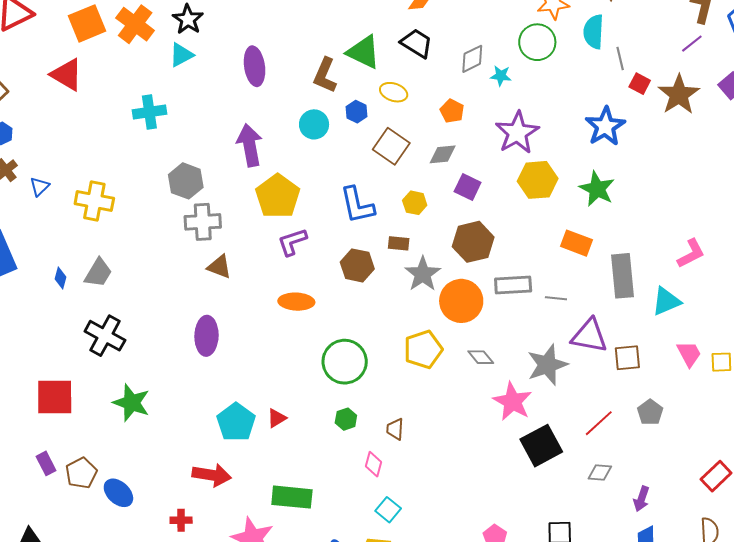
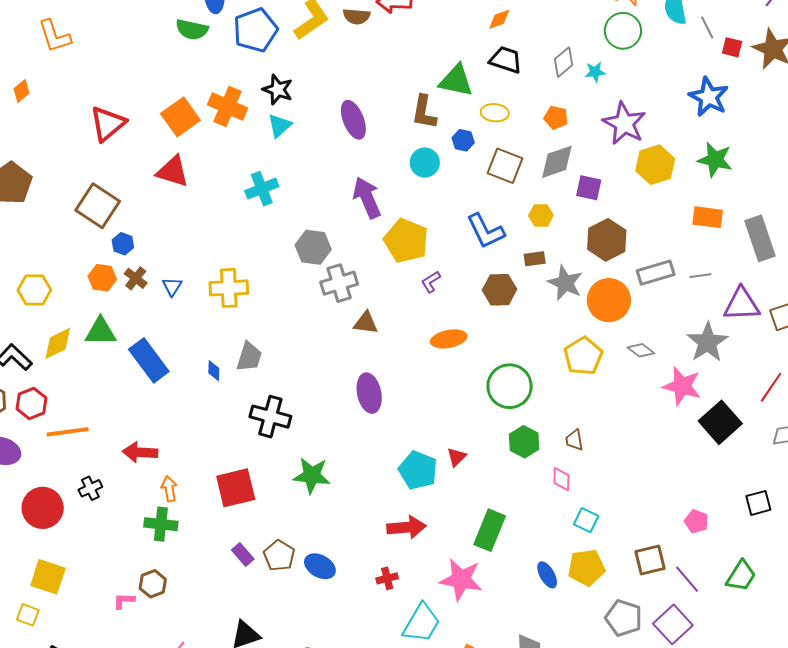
gray diamond: (443, 154) -> (557, 162), size x1.4
purple L-shape: (292, 242) -> (431, 282), size x0.7
green hexagon: (346, 419) -> (524, 442), size x1.4
green rectangle: (292, 497) -> (490, 530), turned -60

